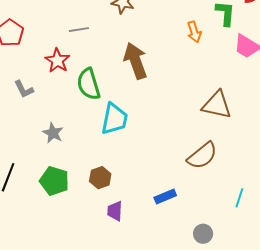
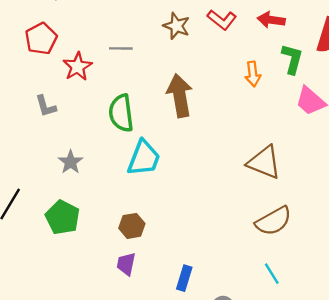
red star: (57, 61) -> (78, 67), moved
brown semicircle: (202, 156) -> (273, 221), moved
brown hexagon: (100, 178) -> (132, 226), moved
blue rectangle: (165, 197) -> (184, 278), moved, turned -60
cyan line: (239, 198) -> (272, 274), turned -60

